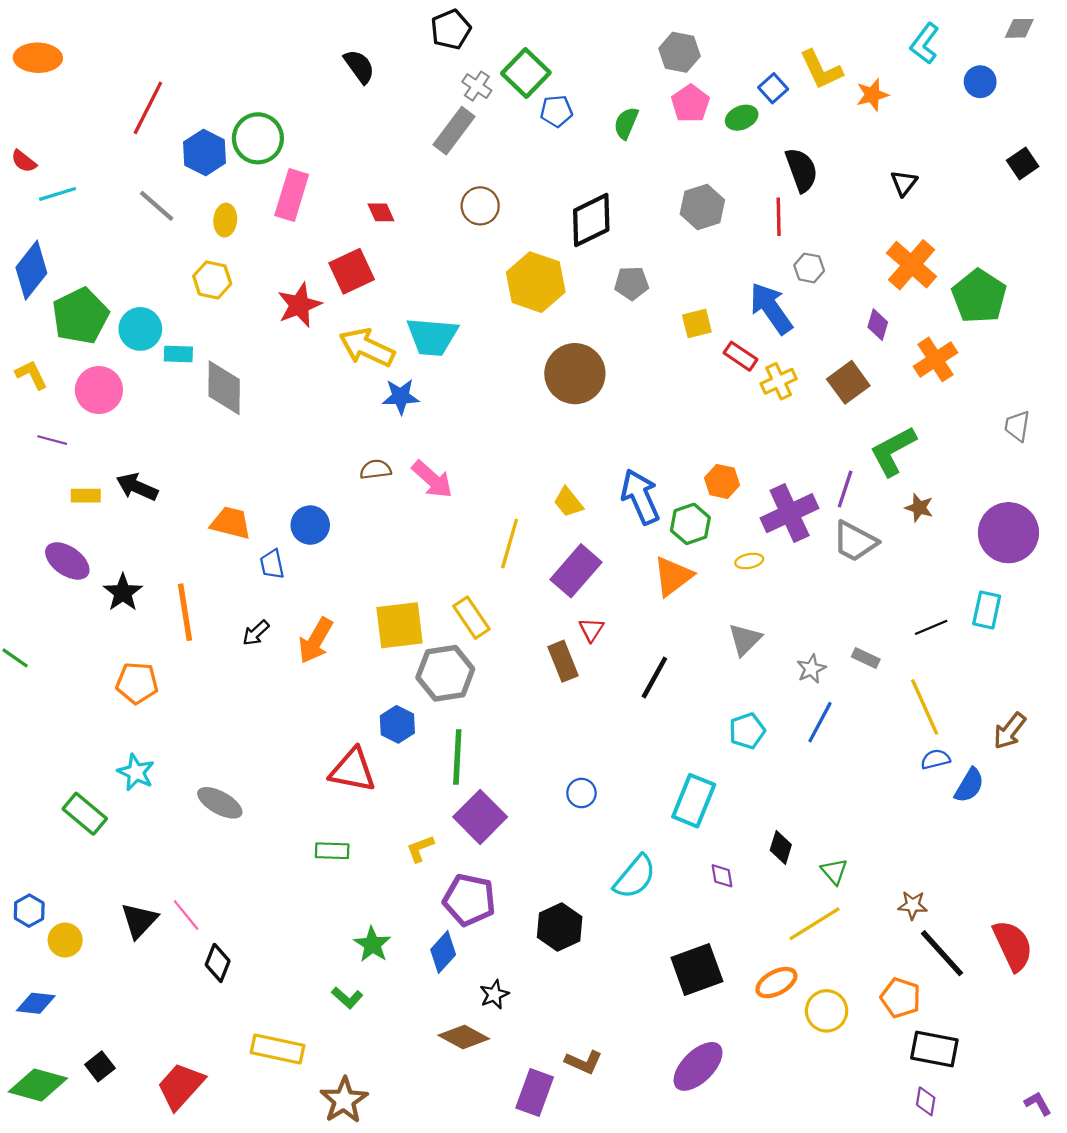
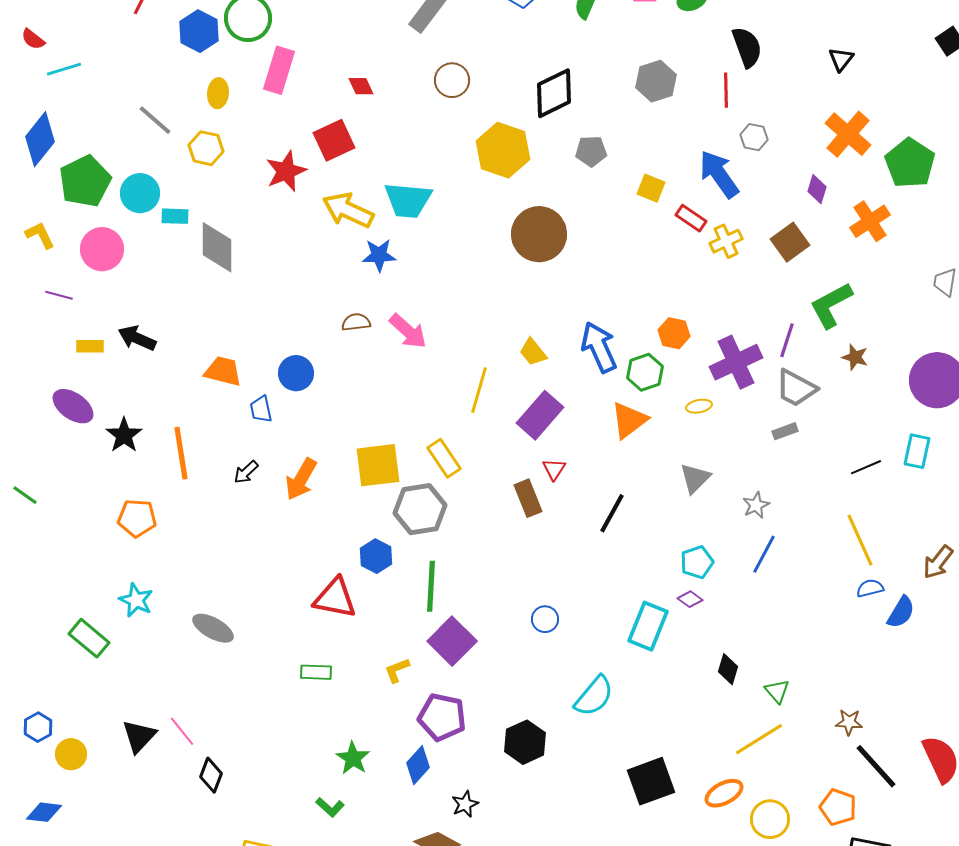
gray line: (157, 206) -> (155, 120), moved
yellow square: (697, 324) -> (651, 188), turned 36
gray rectangle: (866, 658) -> (785, 431), moved, turned -45
purple diamond: (722, 876) -> (690, 599), moved, turned -45

